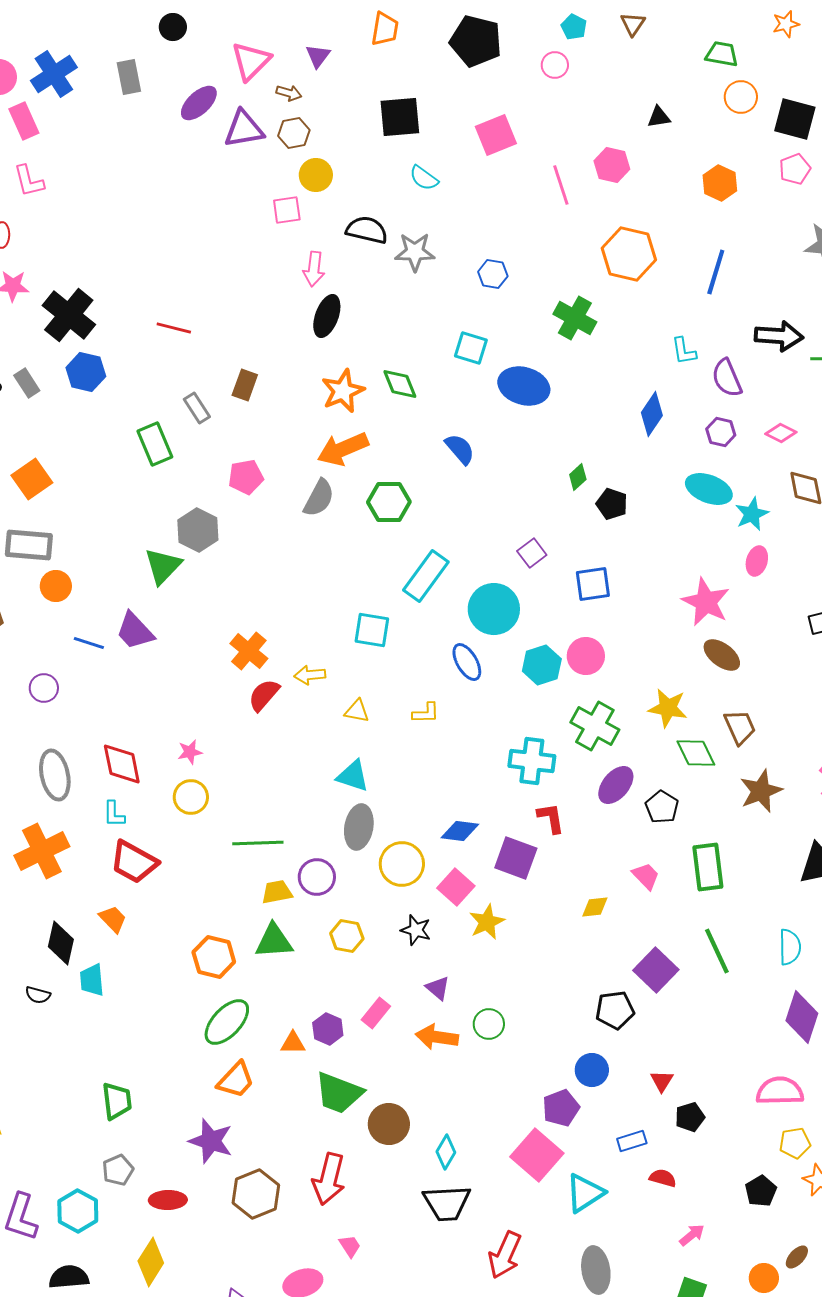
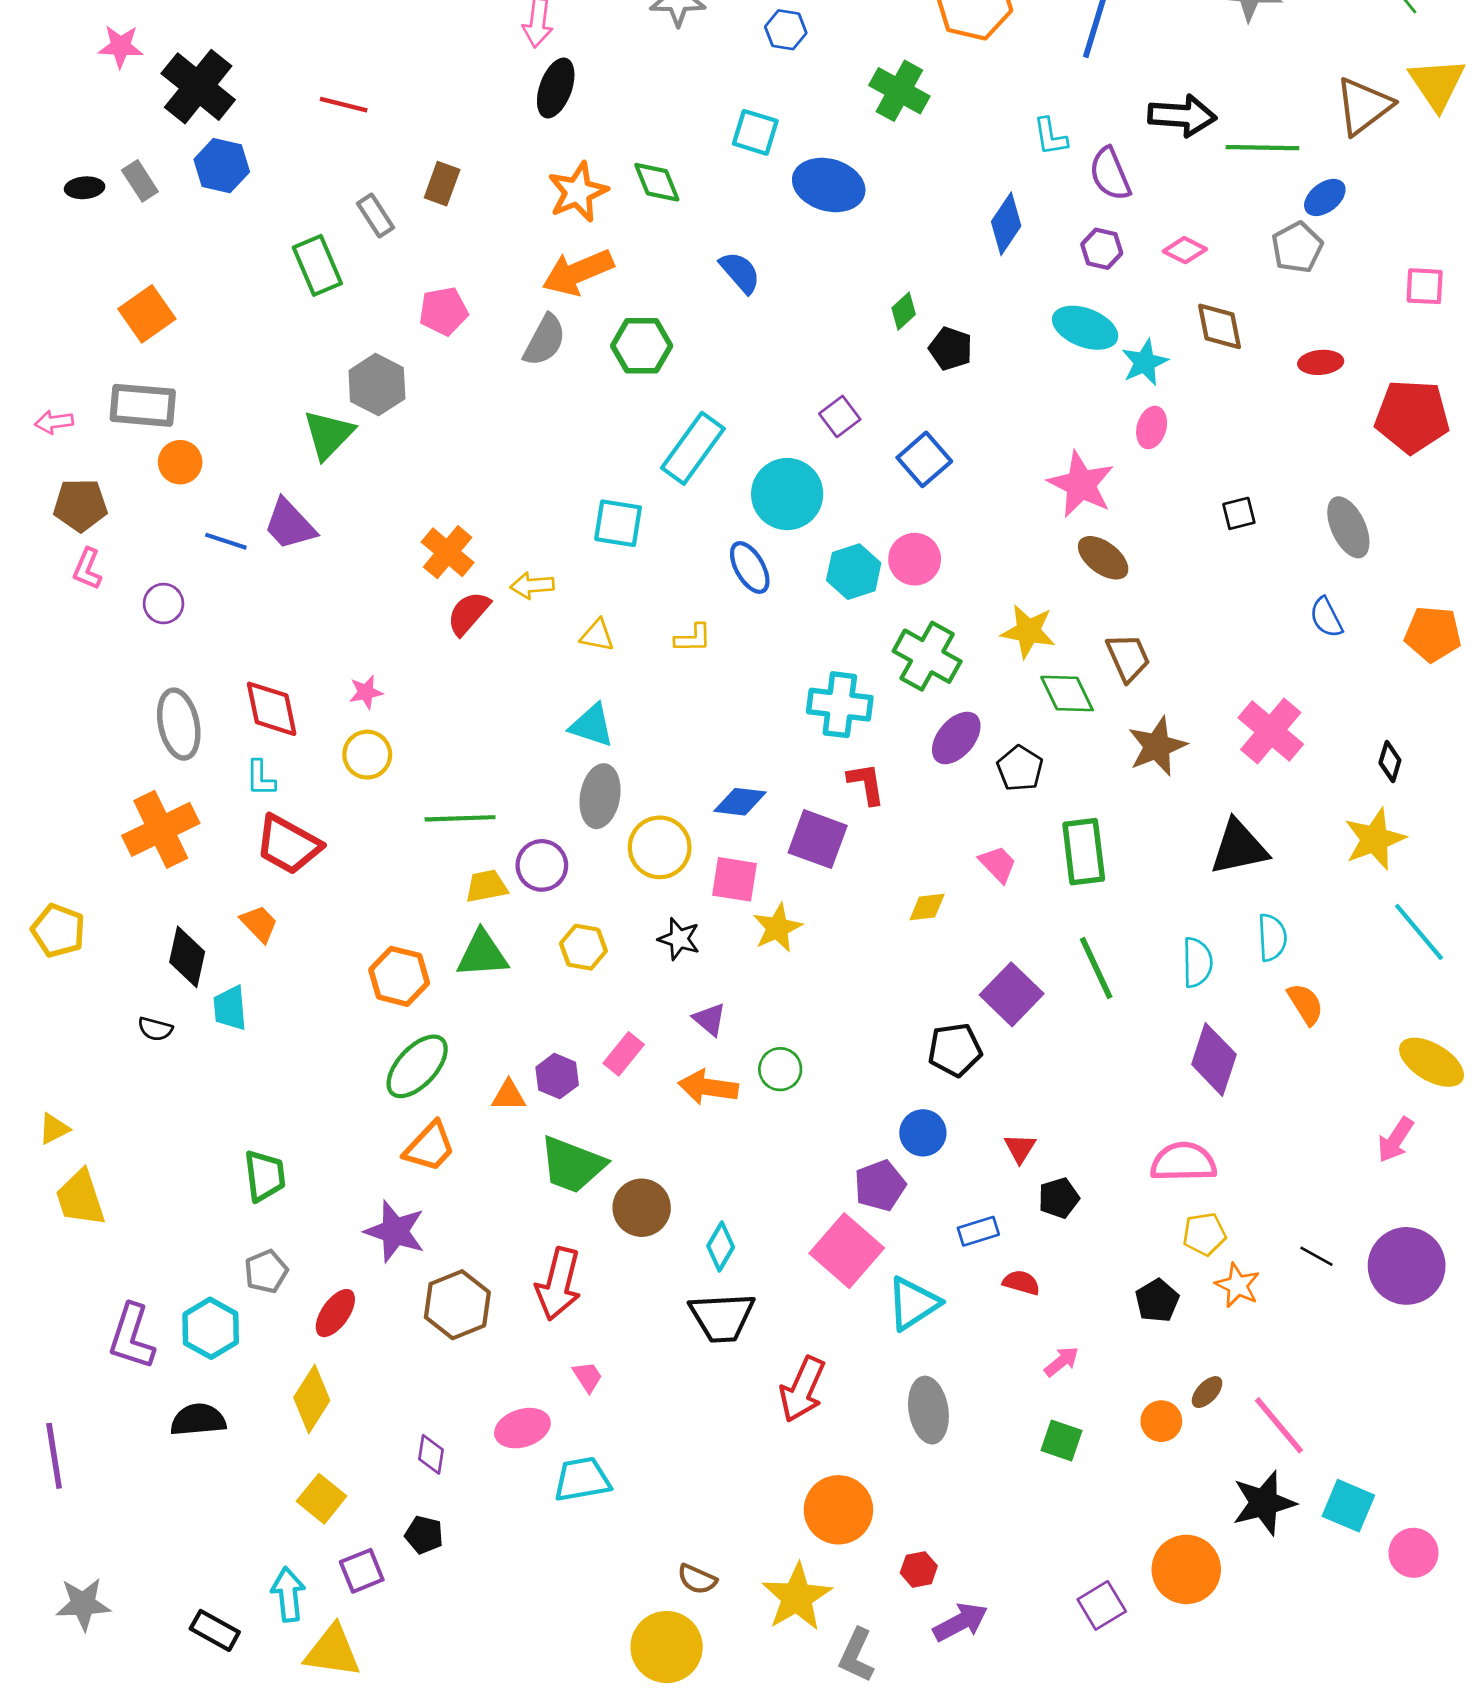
blue square: (593, 584) -> (924, 459), turned -33
pink square: (456, 887) -> (734, 879), turned -33
red ellipse: (168, 1200) -> (335, 1313), turned -54

